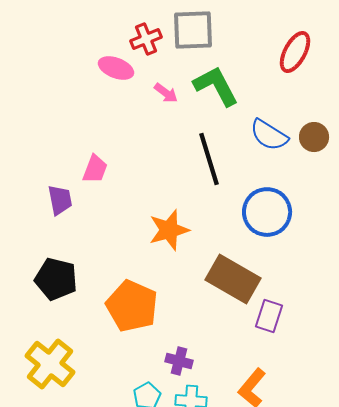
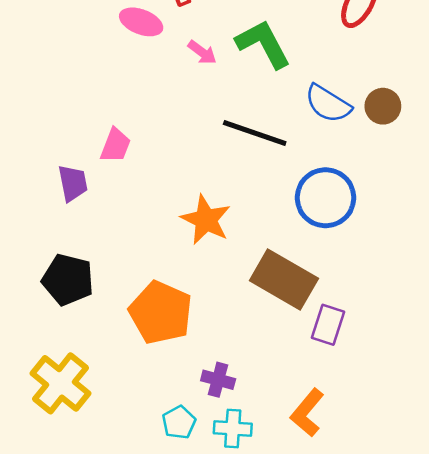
black line: (209, 159) -> (255, 133), turned -54
orange star: (169, 230) -> (206, 220), turned -30

